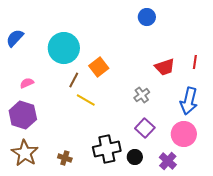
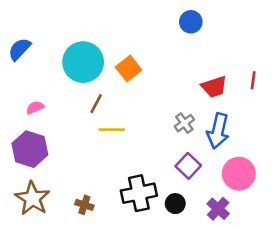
orange square: (99, 67) -> (129, 69), moved
yellow line: (86, 100) -> (112, 130), turned -30
blue arrow: (189, 101) -> (218, 131), moved

